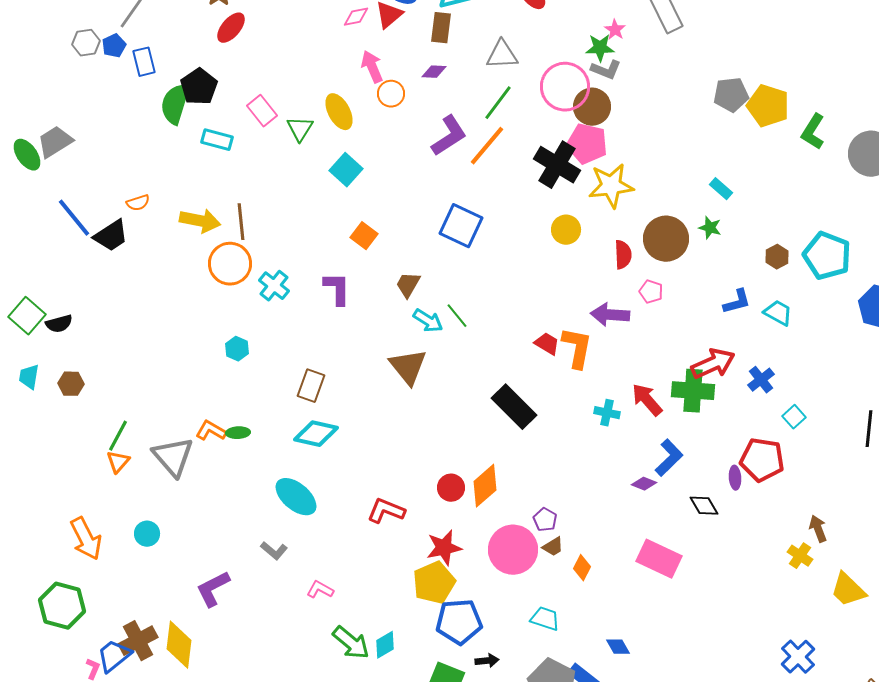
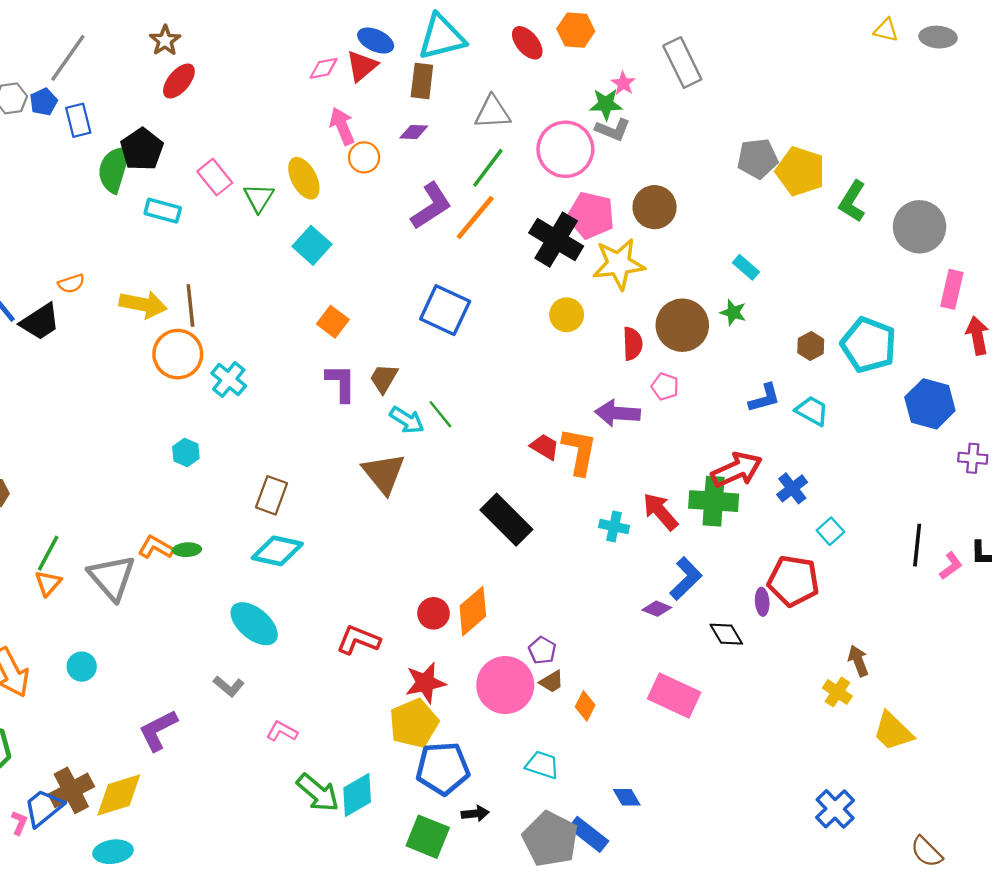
brown circle: (592, 107) -> (655, 207), moved
purple L-shape: (337, 289) -> (341, 383), moved
yellow diamond: (179, 645) -> (119, 795), turned 66
cyan diamond: (385, 645) -> (357, 795), size x1.4

